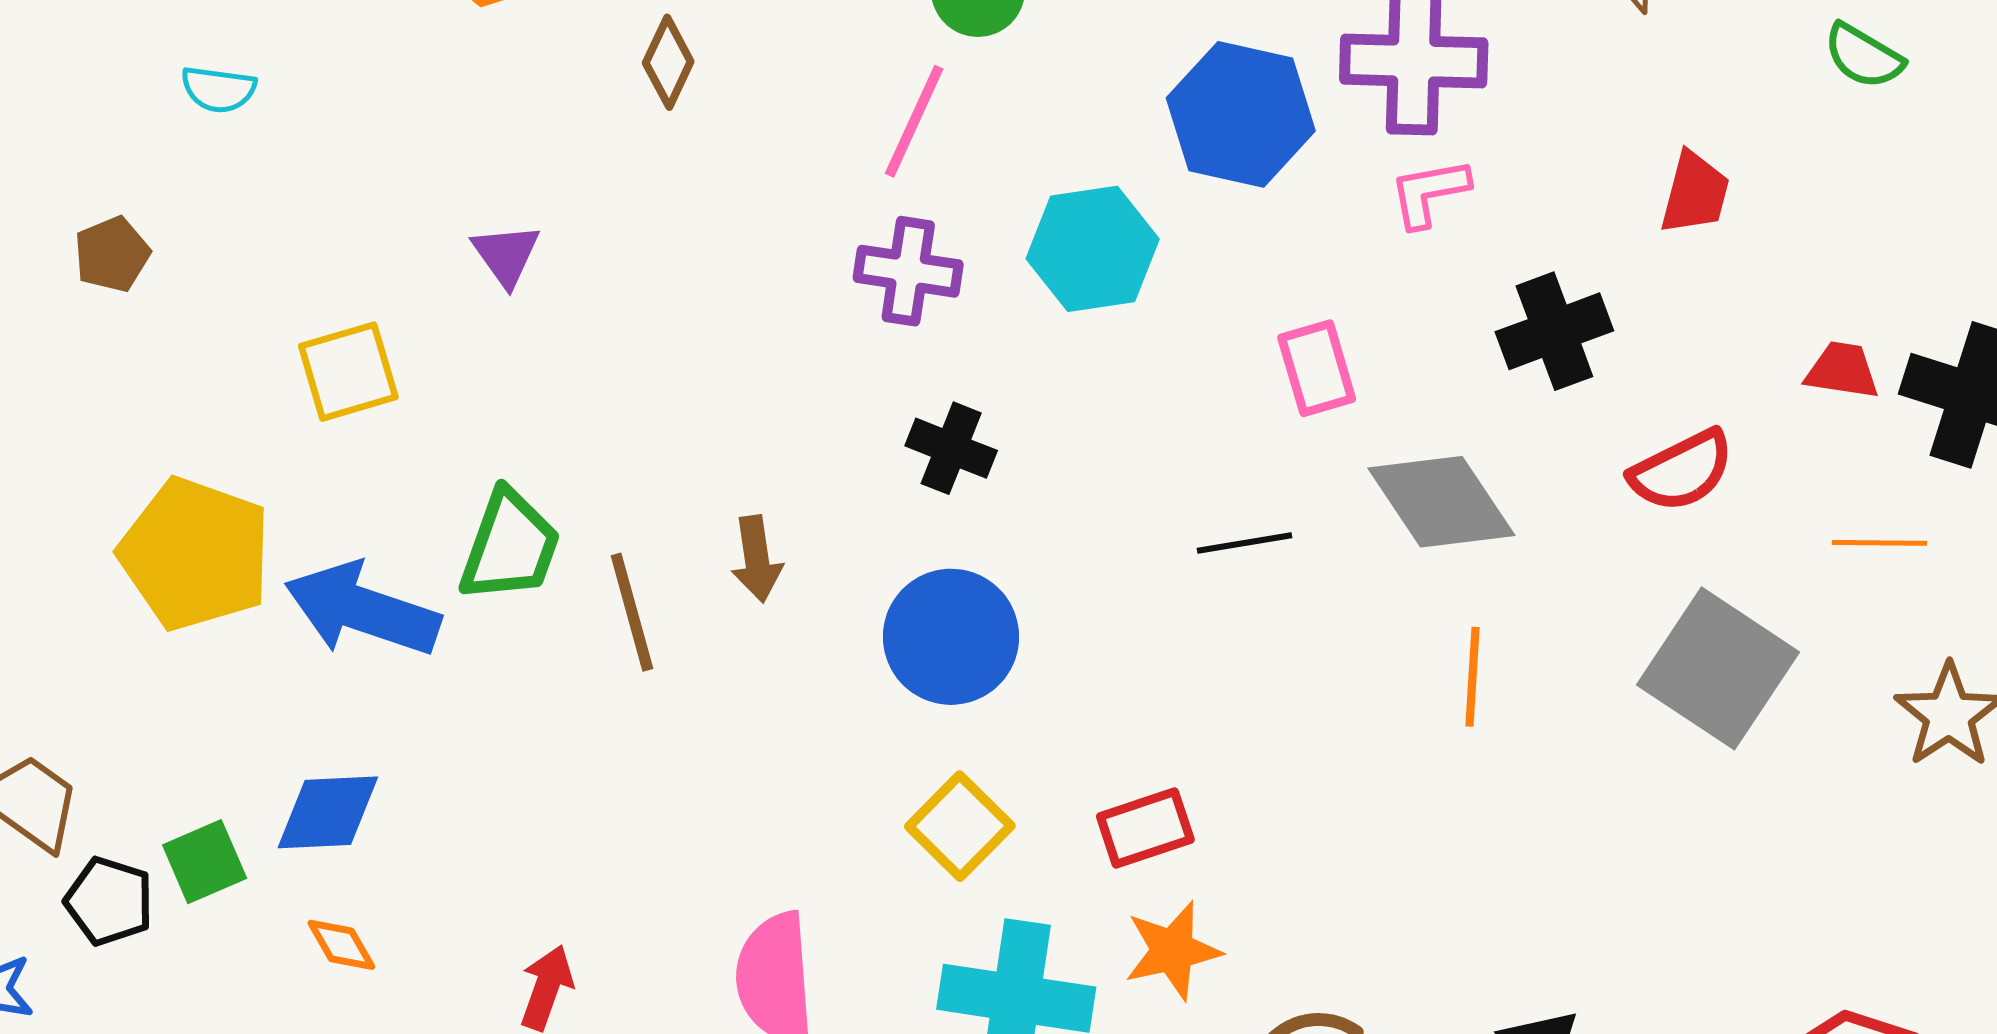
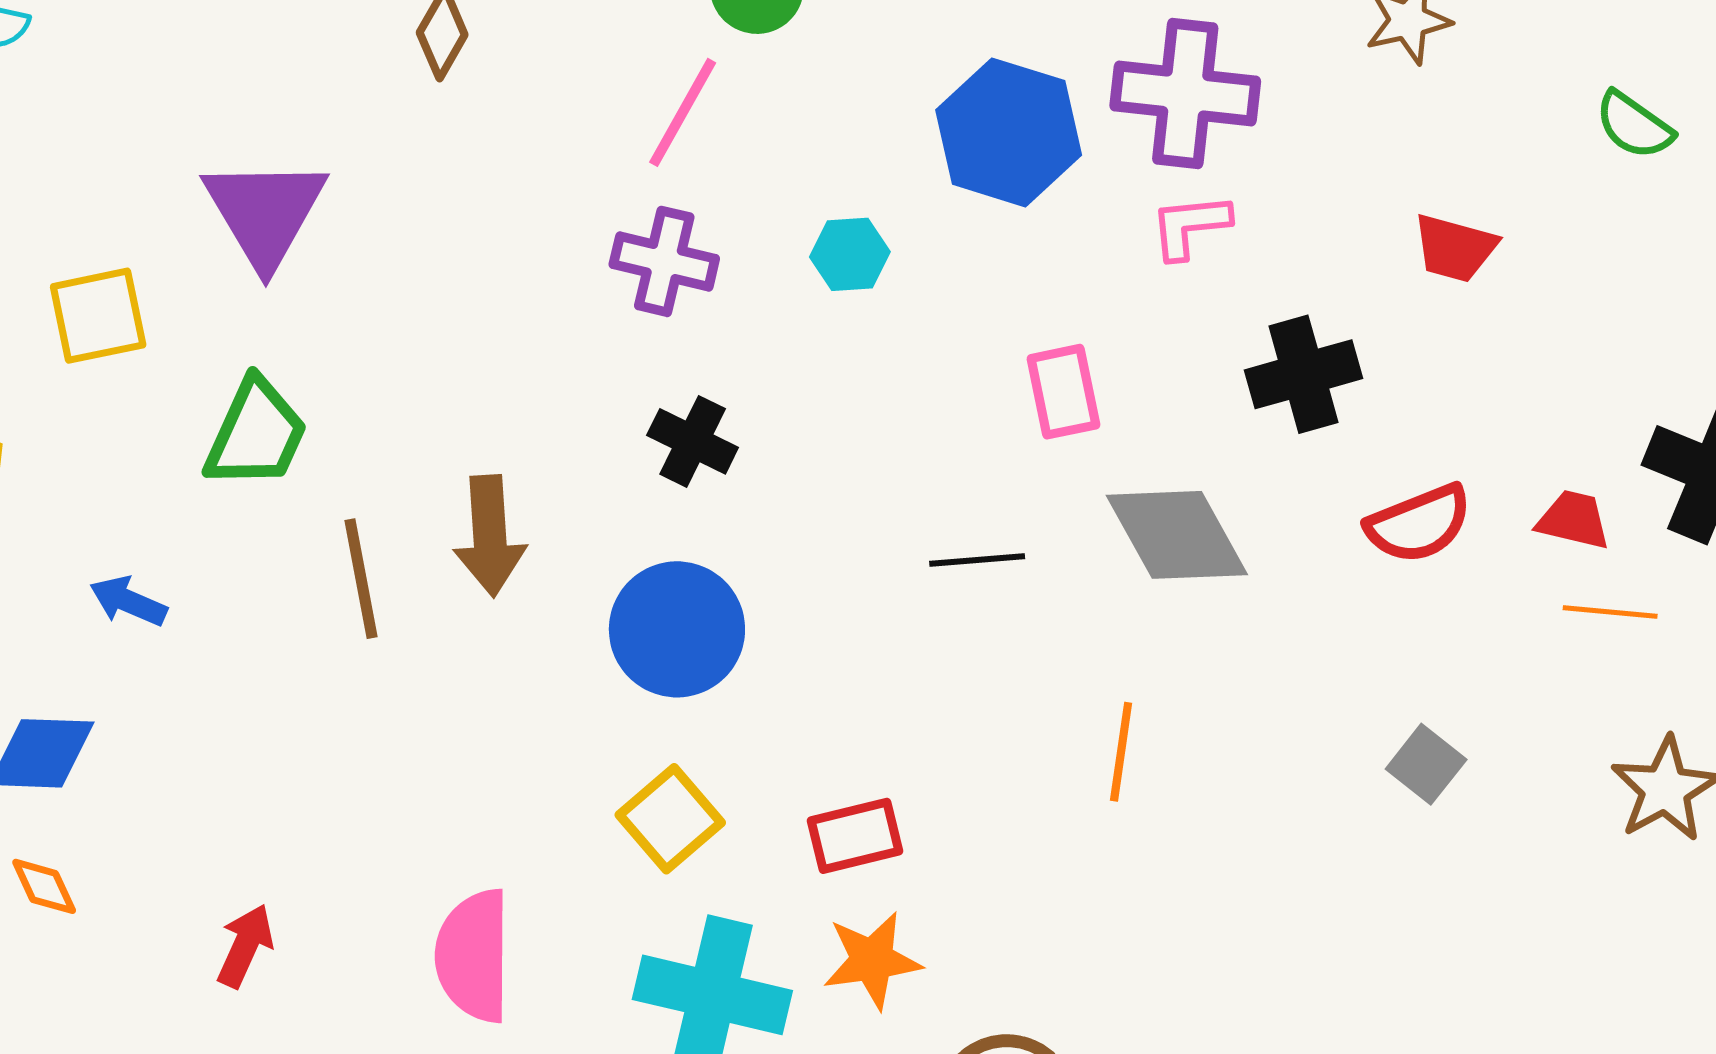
red trapezoid: (1695, 193) -> (1455, 248), turned 86
cyan hexagon: (1093, 249) -> (850, 254), size x0.6
purple triangle: (506, 255) -> (265, 212), size x1.8
red trapezoid: (1842, 370) -> (1573, 520), moved
green trapezoid: (510, 546) -> (256, 434), moved
brown arrow: (757, 559) -> (490, 536), size x1.4
blue arrow: (362, 609) -> (128, 601), moved, size x0.5
gray square: (1718, 668) -> (1426, 764), moved, size x0.5
orange line: (1472, 677) -> (1121, 752), moved

